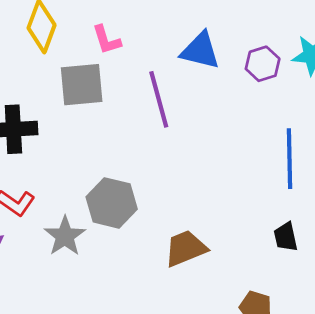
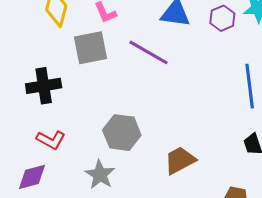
purple line: (159, 99) -> (148, 52), turned -39
gray star: (65, 236) -> (100, 175), moved

